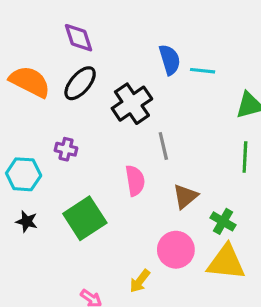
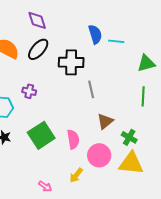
black cross: (132, 104) -> (71, 62), turned 35
pink semicircle: (135, 181) -> (73, 139), moved

